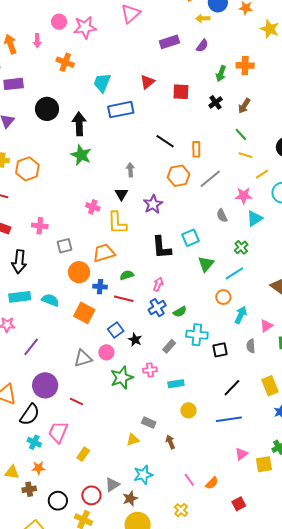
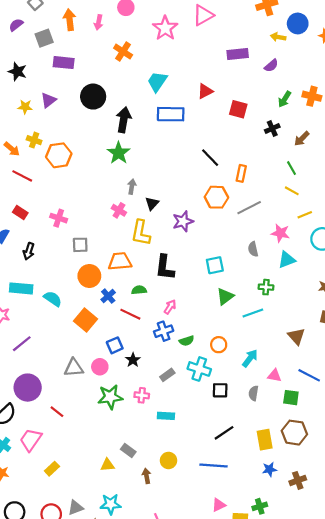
pink star: (85, 27) -> (165, 28), moved, turned 30
gray arrow: (130, 170) -> (132, 187), moved
black L-shape: (162, 247) -> (165, 267), moved
green cross: (241, 247) -> (266, 287), turned 32
black arrow: (19, 262) -> (29, 251), size x0.7
blue cross: (100, 287) -> (108, 296), turned 32
orange circle: (223, 297) -> (219, 345), moved
pink triangle: (266, 326) -> (274, 376), turned 32
yellow circle: (188, 410) -> (169, 460), moved

